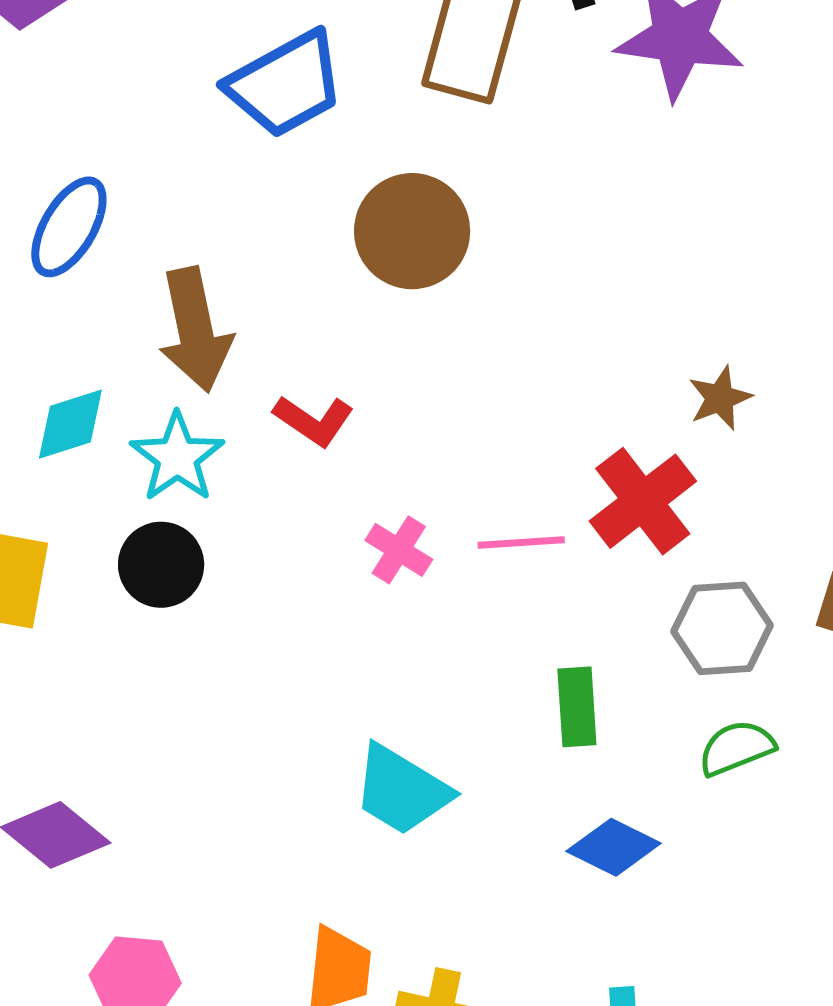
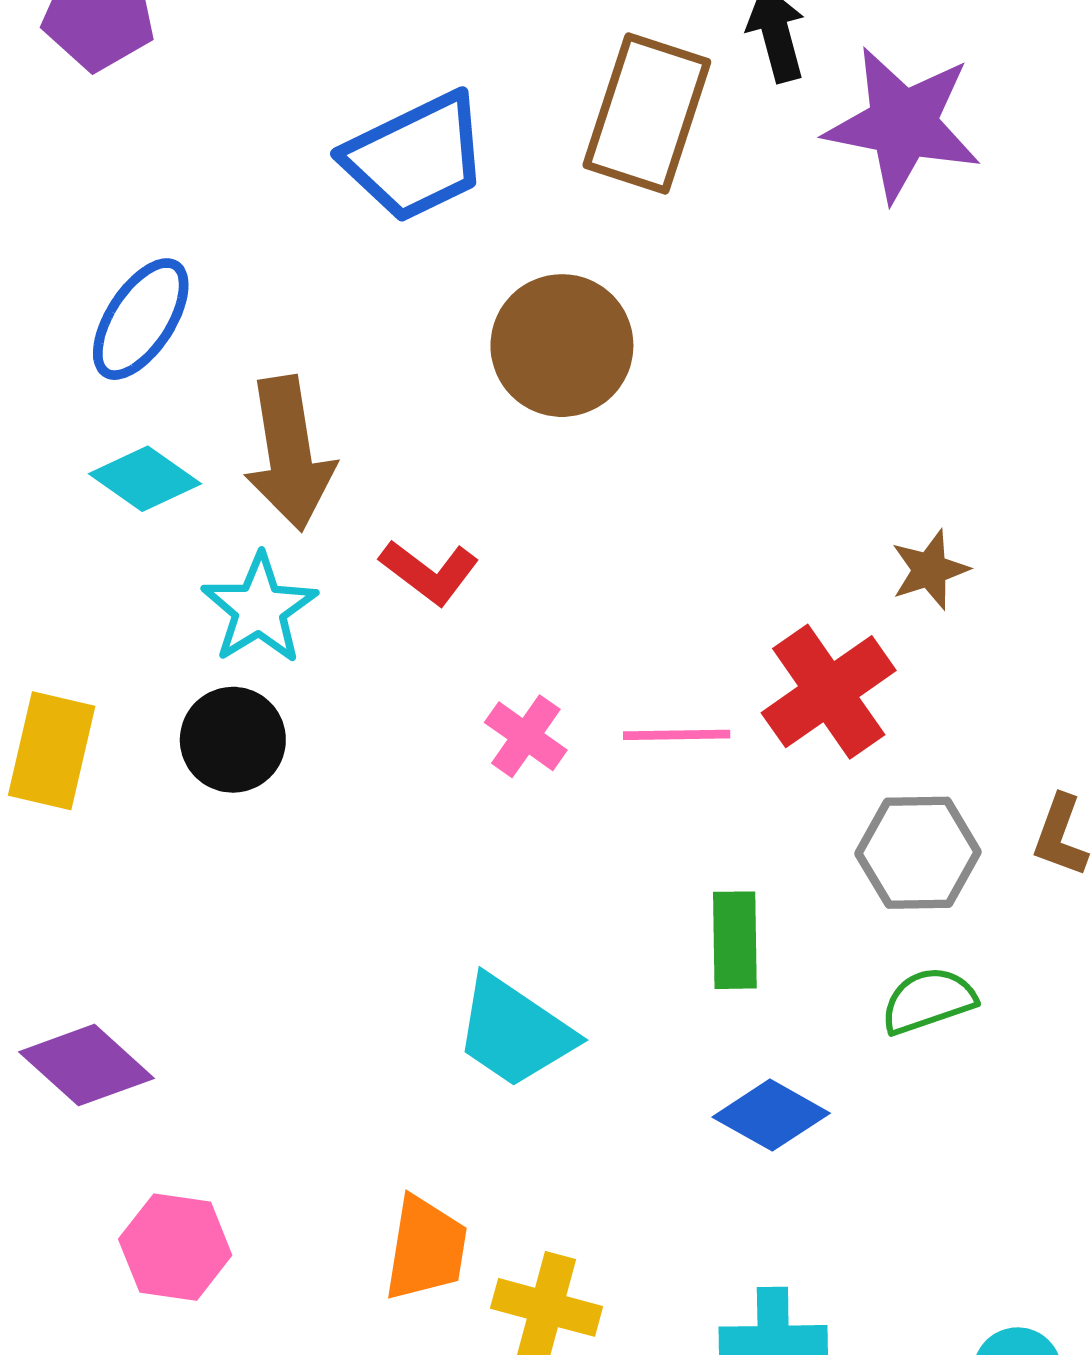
cyan diamond: (70, 424) -> (145, 479), moved, turned 50

